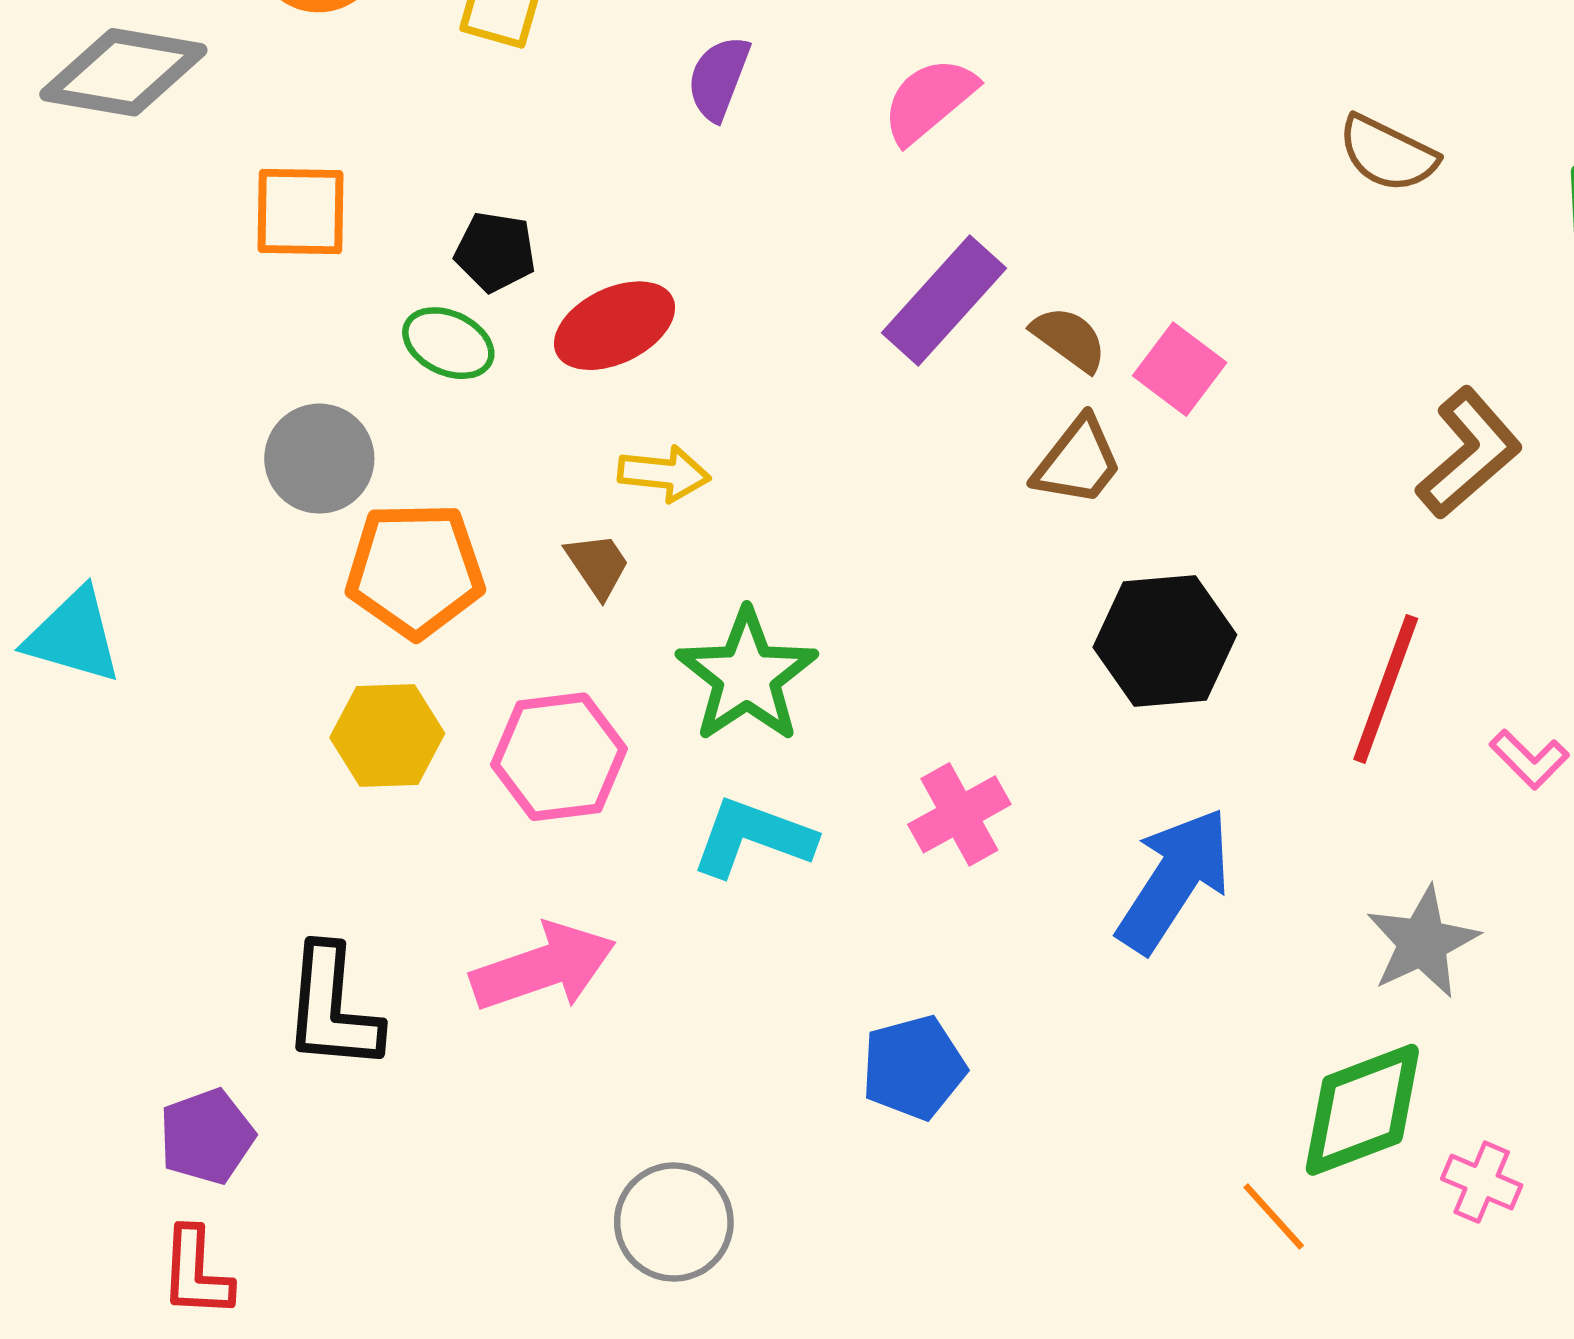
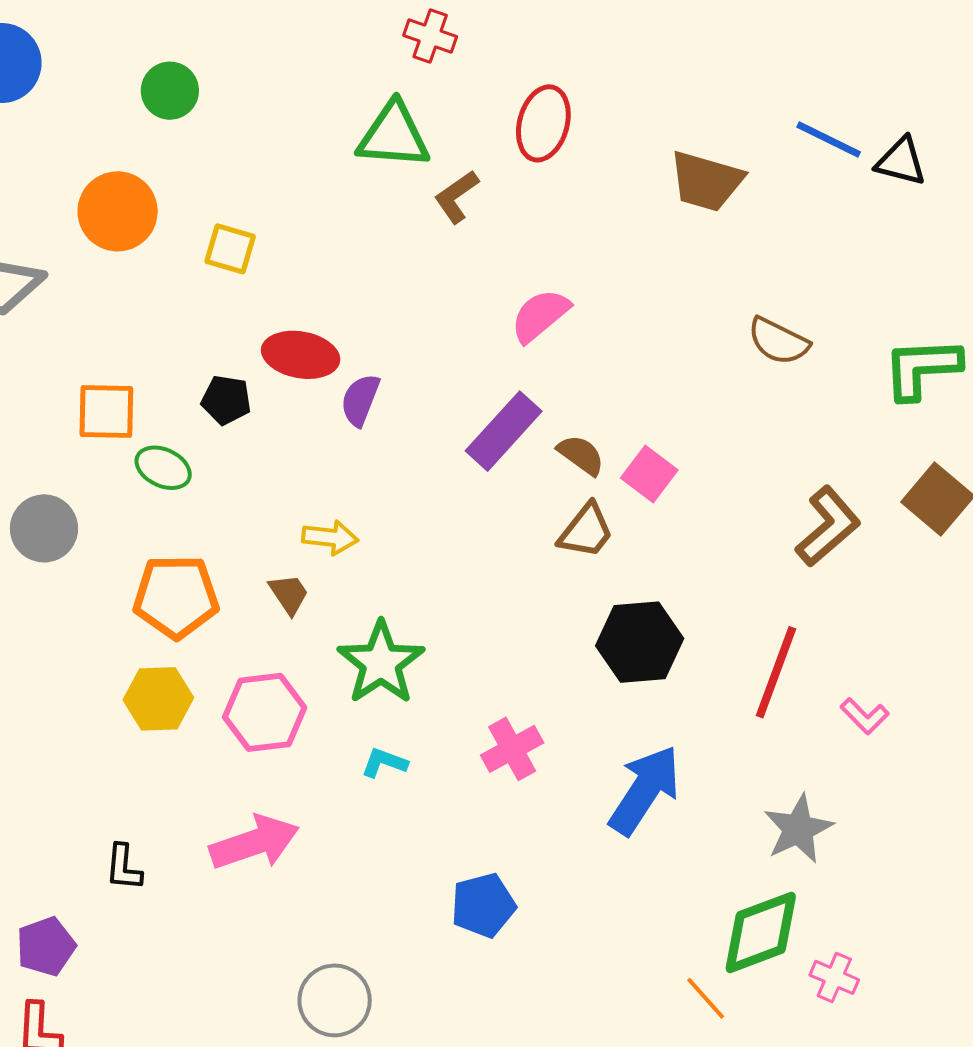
purple semicircle: (719, 78) -> (360, 400), moved
pink semicircle: (929, 100) -> (540, 315), moved
orange square: (300, 211) -> (106, 412), moved
red ellipse: (615, 326) -> (301, 355), moved, turned 36
green ellipse: (448, 343) -> (163, 468), moved
gray circle: (319, 459) -> (44, 528), moved
cyan L-shape: (753, 837) -> (384, 763), size x0.6
black L-shape: (332, 1008) -> (124, 867), size x0.6

